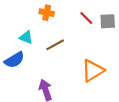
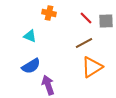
brown line: (55, 45) -> (84, 43), moved
blue semicircle: (14, 60) -> (31, 66), moved

